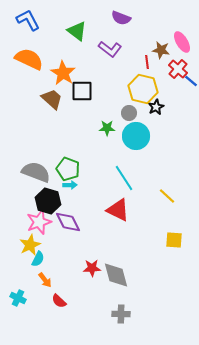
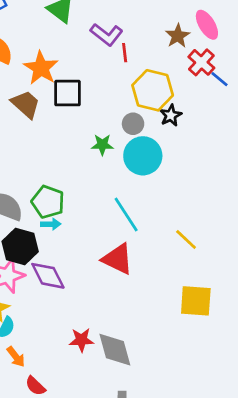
brown star: (161, 50) -> (178, 36), turned 30
red line: (147, 62) -> (125, 53), moved
yellow square: (174, 240) -> (196, 301), size x1.4

